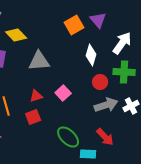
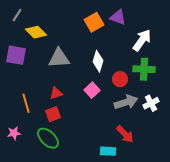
purple triangle: (98, 20) -> (118, 17), turned -30
white diamond: (91, 55) -> (98, 61), moved
pink square: (63, 93) -> (92, 90), moved
green ellipse: (68, 137) -> (48, 138), moved

